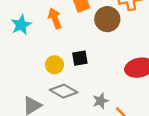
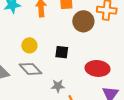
black square: (80, 58) -> (62, 52), moved

